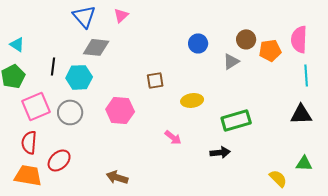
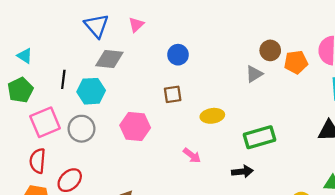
blue circle: (198, 43) -> (178, 55), moved

